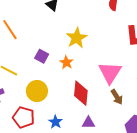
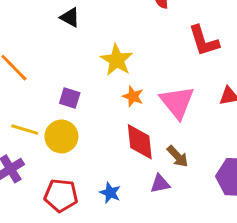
orange star: (66, 62) -> (133, 96), moved
yellow circle: (37, 91) -> (61, 136), moved
brown arrow: (117, 97) -> (178, 156), moved

